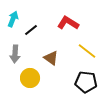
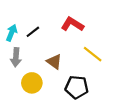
cyan arrow: (13, 19) -> (12, 33), moved
black pentagon: (86, 82) -> (77, 87), moved

